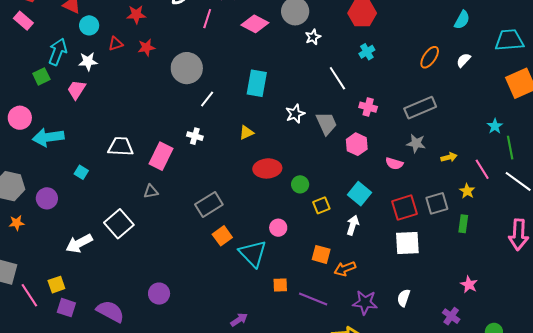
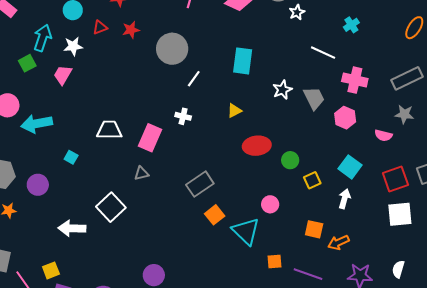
white line: (337, 78) -> (323, 53), turned -30
pink cross: (368, 107) -> (355, 80), size x1.4
white arrow: (79, 243) -> (72, 228), turned 32

